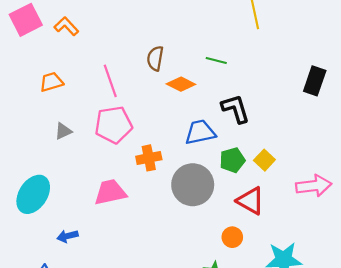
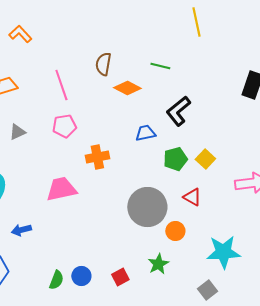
black L-shape: (236, 109) -> (178, 111), turned -112
pink pentagon: (113, 125) -> (64, 126), size x0.7
blue trapezoid: (200, 132) -> (145, 133), size x0.7
gray circle: (193, 185) -> (147, 207), moved
red triangle: (250, 201) -> (192, 197), size x0.7

